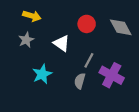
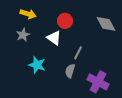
red circle: (87, 24) -> (65, 21), moved
cyan star: (42, 74) -> (37, 65), turned -30
purple cross: (112, 75) -> (98, 82), moved

